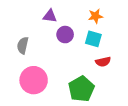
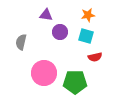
pink circle: (34, 80) -> (44, 73), moved
green pentagon: (81, 89) -> (75, 82), turned 30

